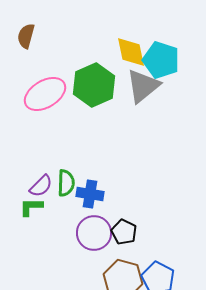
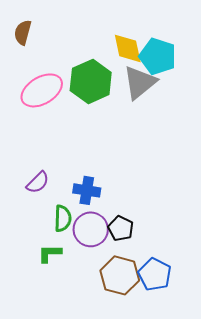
green semicircle: (66, 183) -> (63, 218), moved
green L-shape: (31, 207) -> (50, 253), moved

